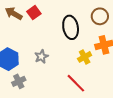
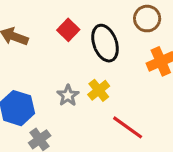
red square: (34, 13) -> (68, 30), moved
yellow cross: (85, 57) -> (99, 90), moved

